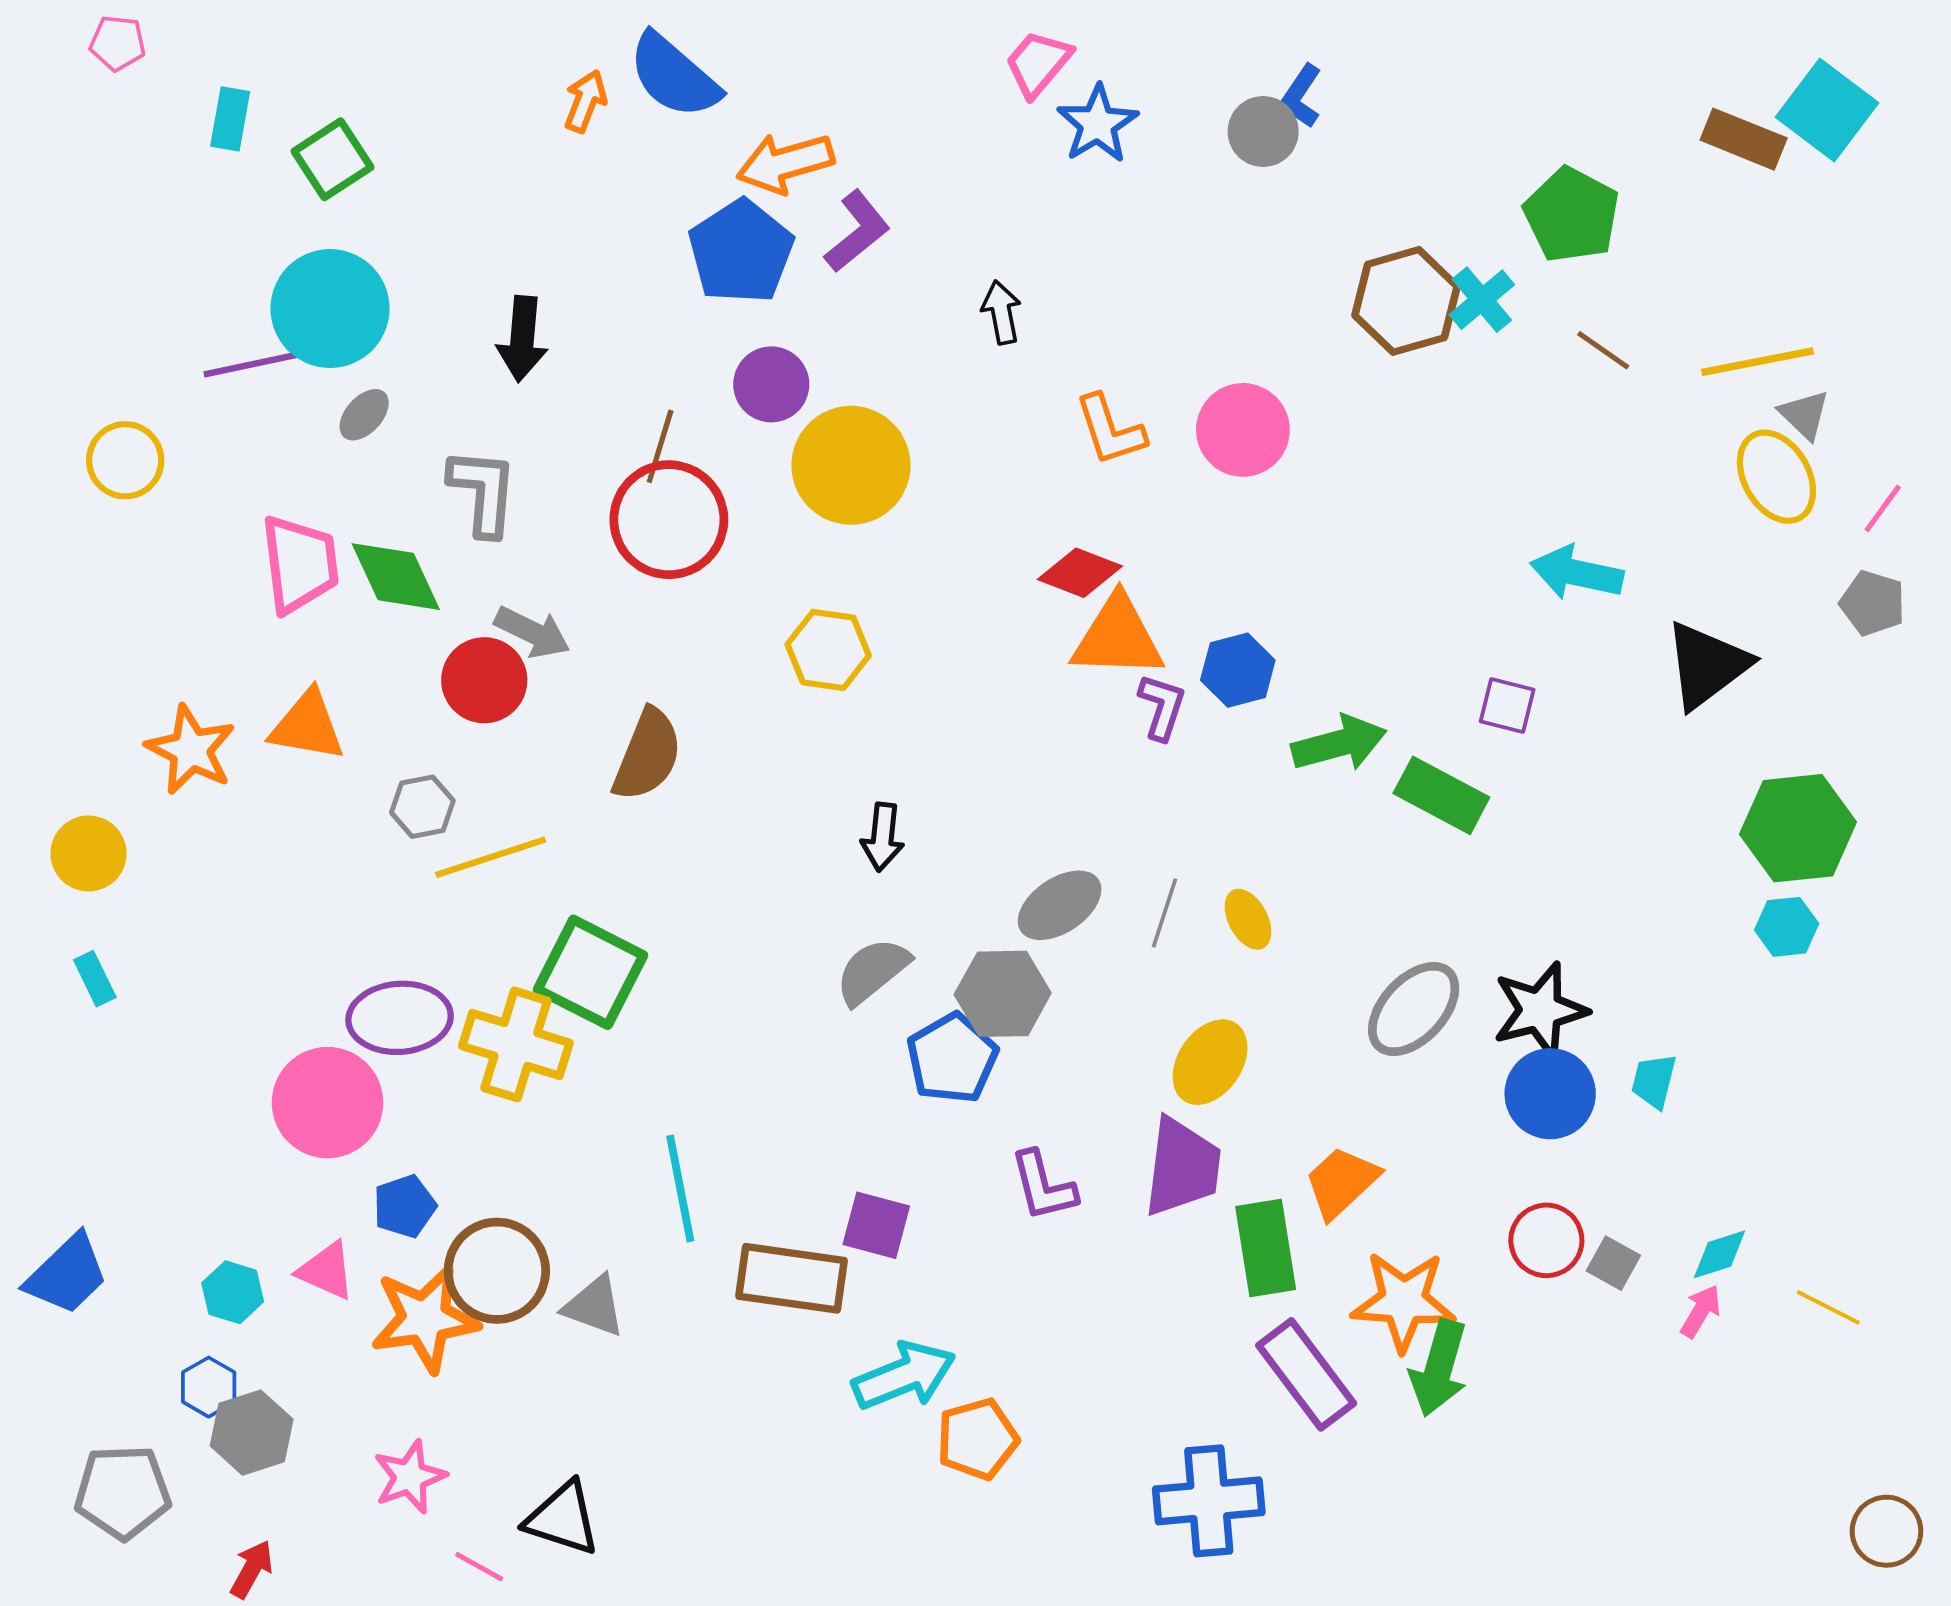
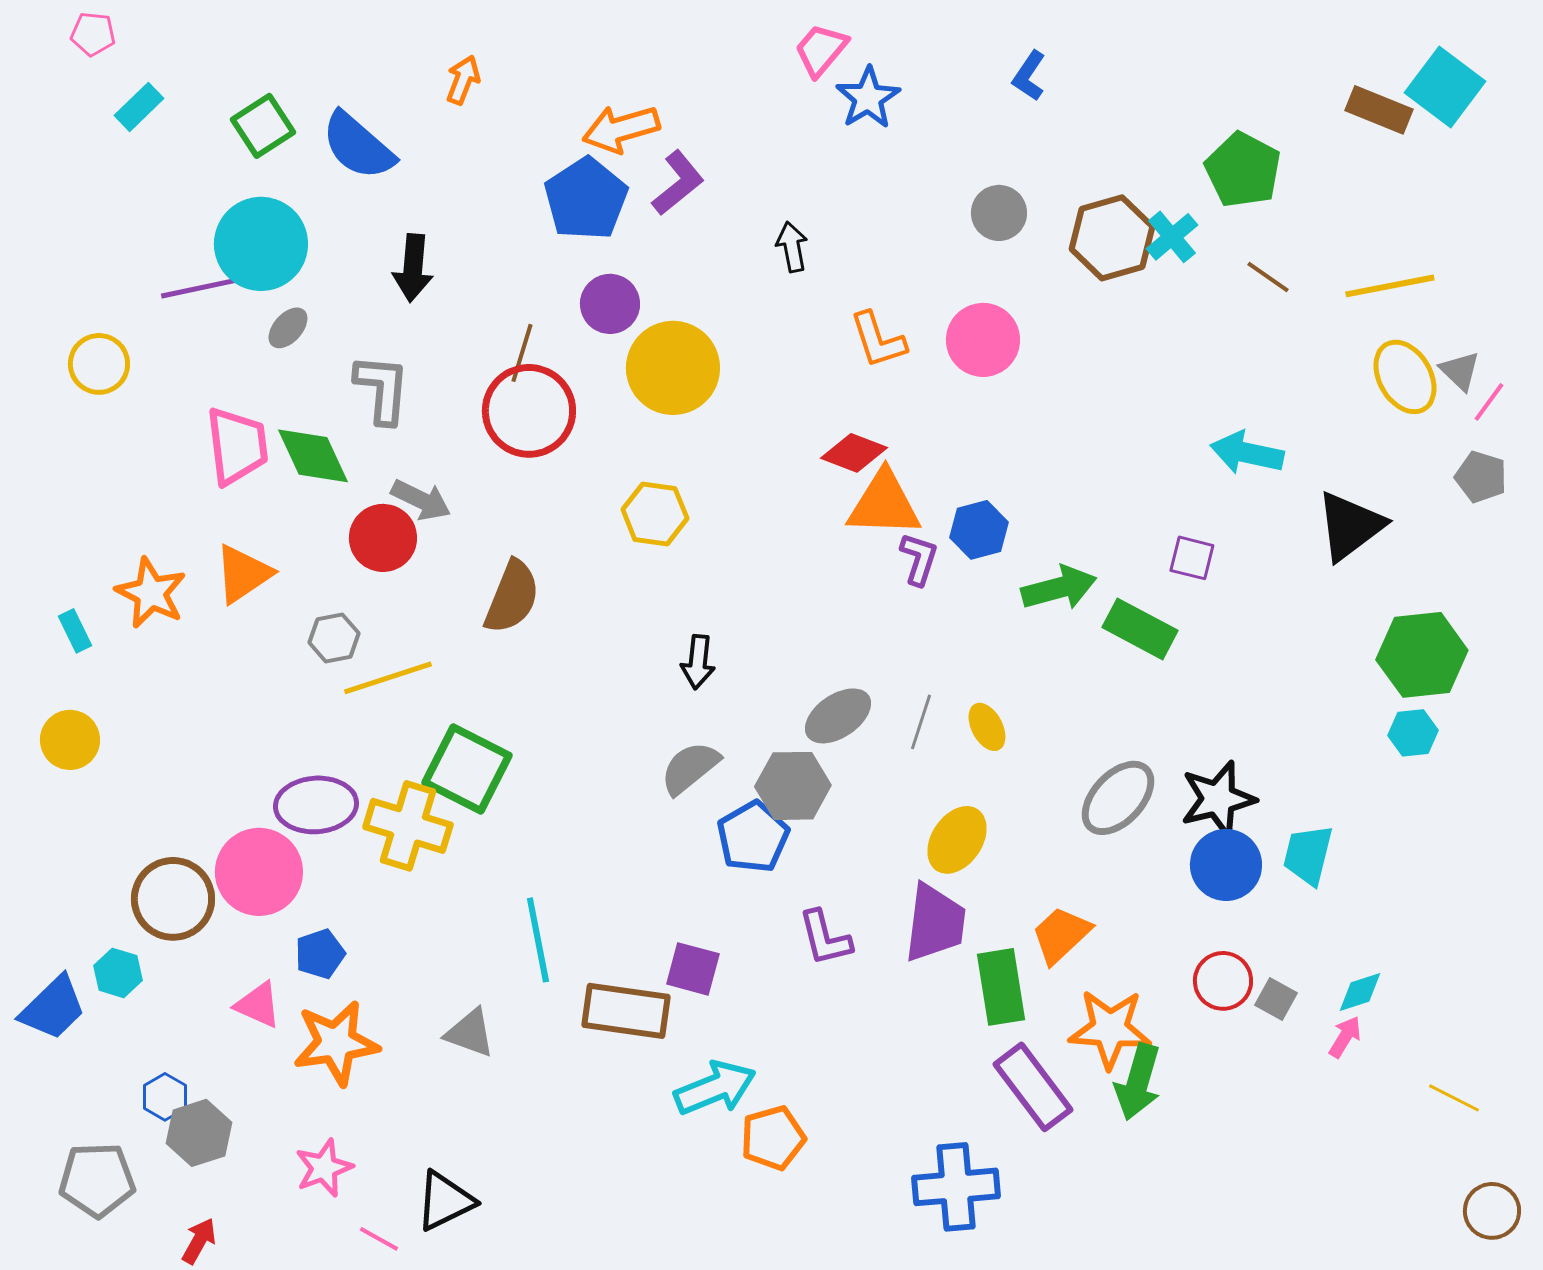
blue semicircle: (674, 76) -> (358, 146), moved
cyan rectangle: (230, 119) -> (139, 107), moved, turned 36
gray circle: (1263, 132) -> (999, 213), moved
gray triangle: (1804, 415) -> (1460, 371), moved
orange triangle: (307, 726) -> (243, 574), turned -44
yellow circle: (89, 853) -> (70, 740), moved
cyan rectangle: (95, 979) -> (75, 631), moved
cyan trapezoid: (1654, 1081) -> (1308, 855), size x1.4
brown circle: (497, 1271) -> (173, 899), moved
cyan hexagon: (233, 1292) -> (118, 973), moved
yellow line: (1828, 1307) -> (1454, 1098), moved
black triangle: (563, 1519) -> (445, 1201), turned -44

